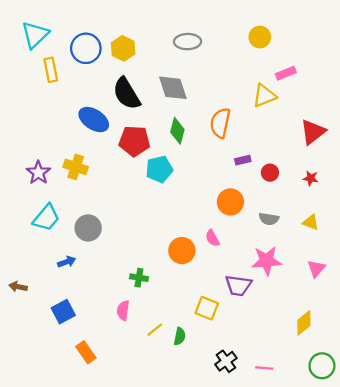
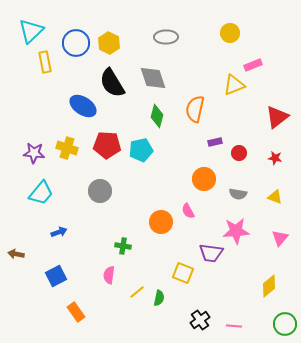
red pentagon: (134, 141) -> (107, 145), moved
purple star: (38, 173) -> (34, 153), turned -30
gray circle: (88, 228) -> (100, 191), moved

